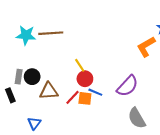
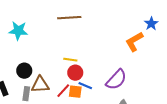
brown line: (51, 33) -> (69, 18), moved
yellow line: (80, 65) -> (70, 60), turned -48
gray rectangle: (19, 77) -> (26, 94), moved

